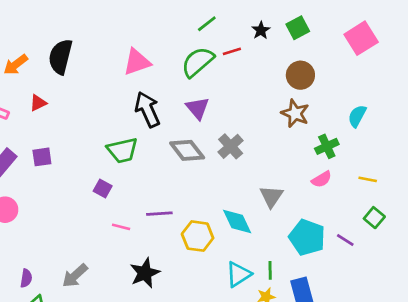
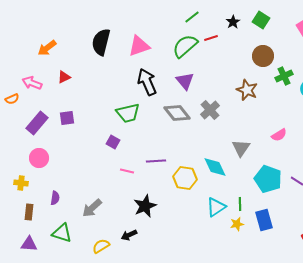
green square: (298, 28) -> (261, 20), turned -30
black semicircle: (60, 57) -> (101, 42), moved
brown star: (295, 113) -> (247, 90), moved
green cross: (327, 146) -> (284, 76), moved
purple semicircle: (26, 278) -> (55, 198), moved

